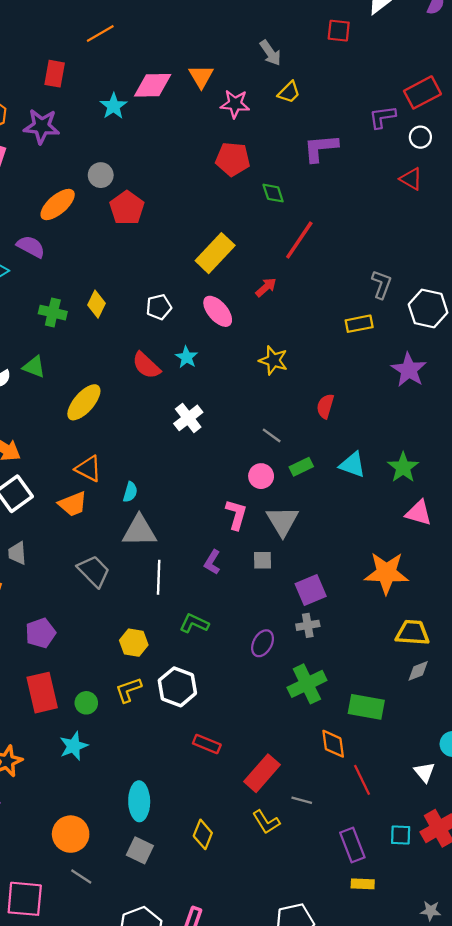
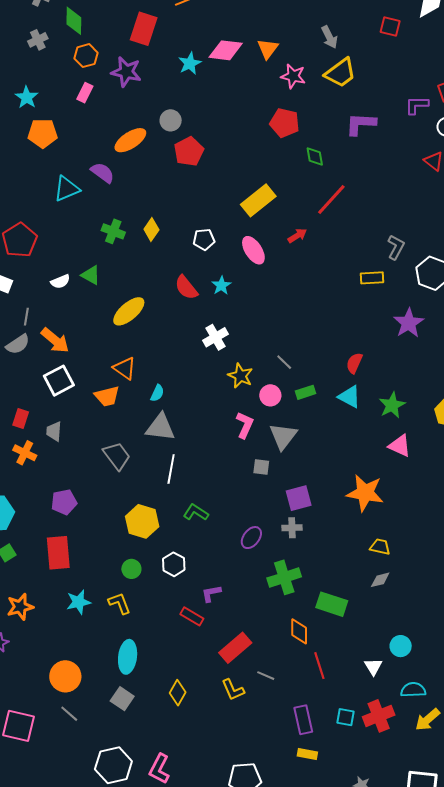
red rectangle: (55, 74) -> (144, 29), size x1.4
yellow trapezoid: (289, 92) -> (340, 73), size x1.6
yellow star: (273, 360) -> (240, 376), moved
red semicircle: (325, 406) -> (354, 363), moved
purple L-shape: (212, 562) -> (211, 593), moved, turned 40
yellow trapezoid: (413, 633) -> (380, 547), size x0.7
yellow hexagon: (134, 643) -> (142, 521), size x1.4
white hexagon: (177, 687) -> (174, 564), size x0.7
yellow L-shape: (128, 690) -> (120, 603), moved, turned 80
green circle: (86, 703) -> (131, 569), moved

